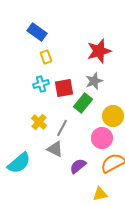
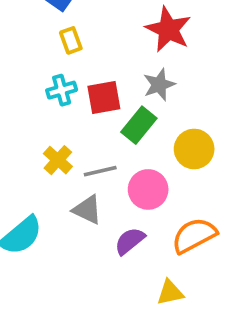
red star: (99, 51) -> (168, 29), turned -30
gray line: (62, 128) -> (100, 171), turned 48
pink circle: (102, 138) -> (148, 189), moved

